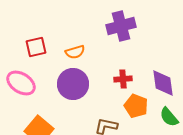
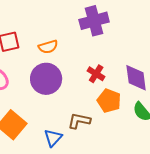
red cross: (123, 79) -> (96, 74), turned 36

